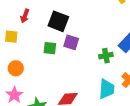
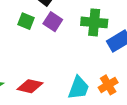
green cross: (106, 56) -> (94, 22), moved, size x1.5

